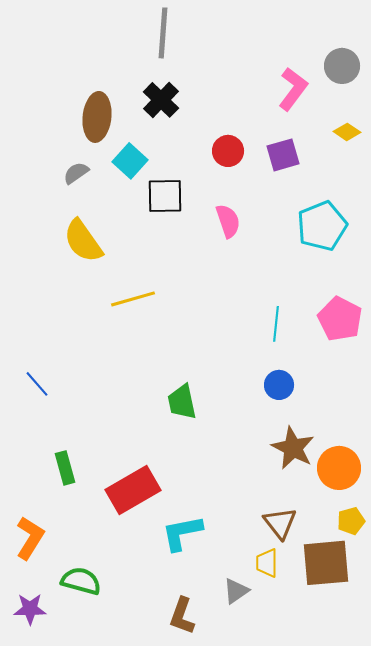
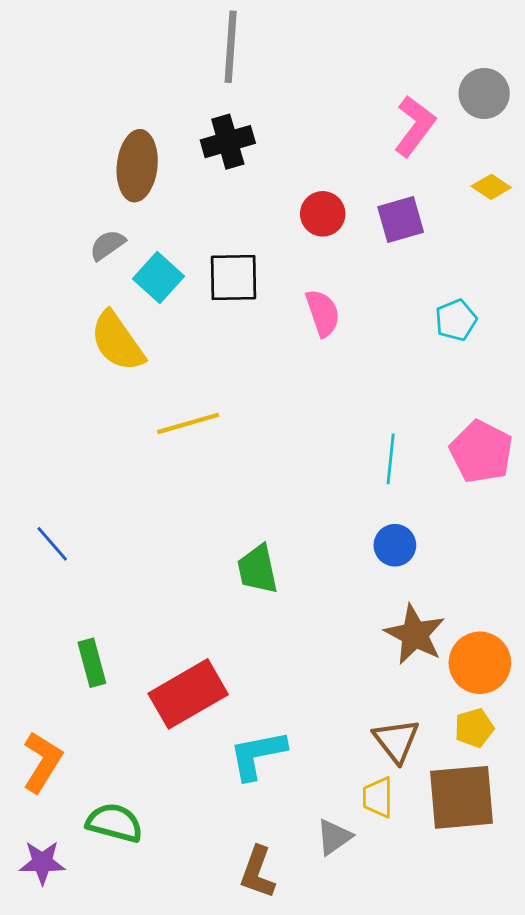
black cross: (161, 100) -> (228, 142), turned 30
cyan square: (130, 161) -> (158, 278), moved
cyan pentagon: (322, 226) -> (456, 320), size x0.6
yellow pentagon: (351, 521) -> (474, 728), moved

